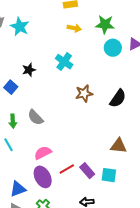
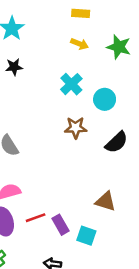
cyan circle: (113, 48) -> (105, 99), moved
cyan cross: (64, 62) -> (71, 84), moved
black star: (29, 70) -> (14, 67), moved

